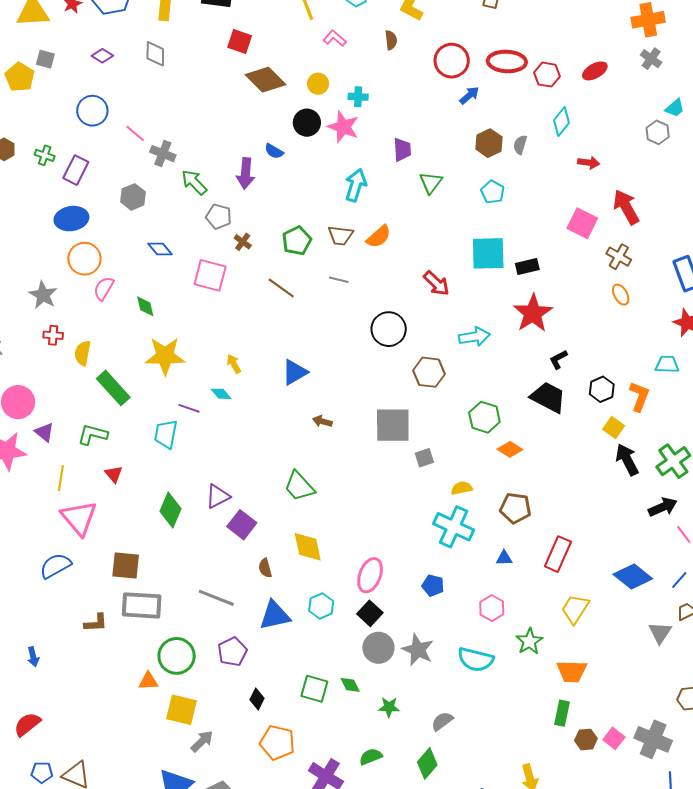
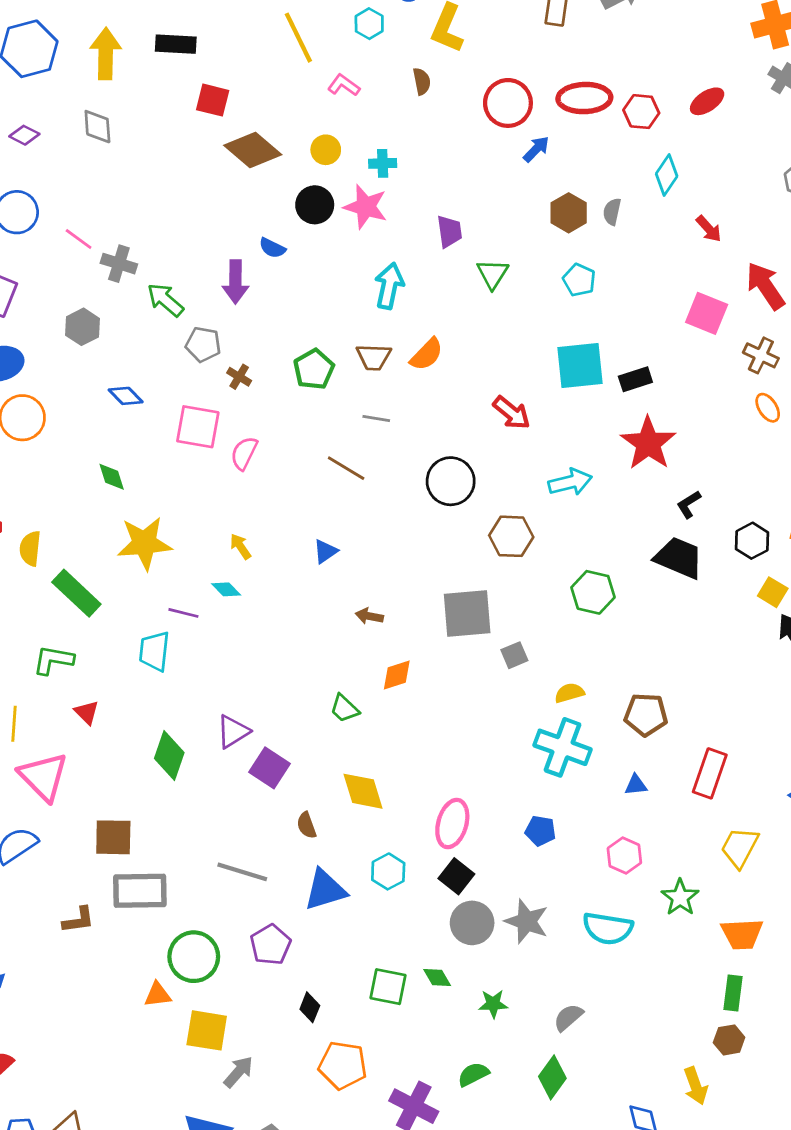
red arrow: (589, 163) -> (709, 229), turned 45
pink semicircle: (104, 288) -> (244, 453), moved
brown line: (281, 288) -> (346, 468), moved
blue triangle: (295, 372) -> (325, 551), size x0.7
orange diamond: (510, 449) -> (397, 675), moved, turned -45
green trapezoid: (299, 486) -> (344, 708), size x0.7
brown hexagon: (586, 739) -> (729, 1040), moved

